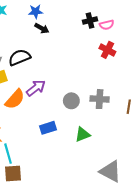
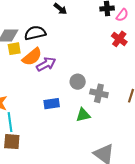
pink semicircle: (107, 25) -> (122, 15), turned -48
orange semicircle: (15, 99) -> (32, 57), moved
gray cross: (100, 99) -> (99, 93), moved

